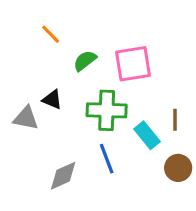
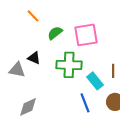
blue line: (107, 159) -> (85, 103), moved
gray diamond: (63, 176) -> (28, 107), moved

